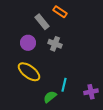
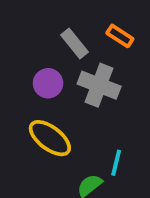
orange rectangle: (60, 12) -> (120, 36), moved
gray cross: (55, 44) -> (99, 85), size x1.5

